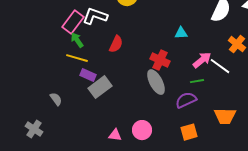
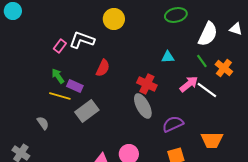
pink rectangle: (73, 22) -> (60, 46), size x0.6
green arrow: (77, 40) -> (58, 76), moved
yellow line: (77, 58) -> (60, 96), moved
purple rectangle: (88, 75) -> (75, 86), moved
green line: (197, 81) -> (202, 61), moved, turned 64

